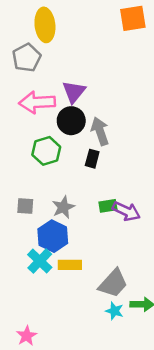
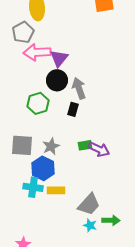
pink arrow: (37, 102) -> (37, 52), moved
gray square: (25, 206) -> (22, 145), size x1.6
cyan cross: (40, 261) -> (33, 187), turned -36

